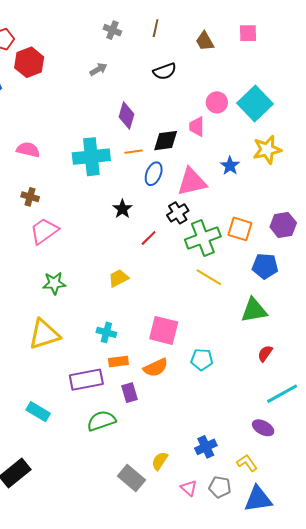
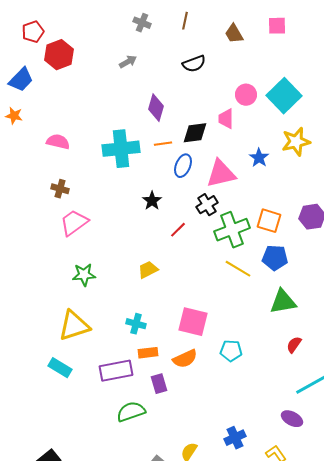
blue pentagon: (265, 266) -> (275, 258), moved
cyan rectangle: (38, 412) -> (60, 368), moved

